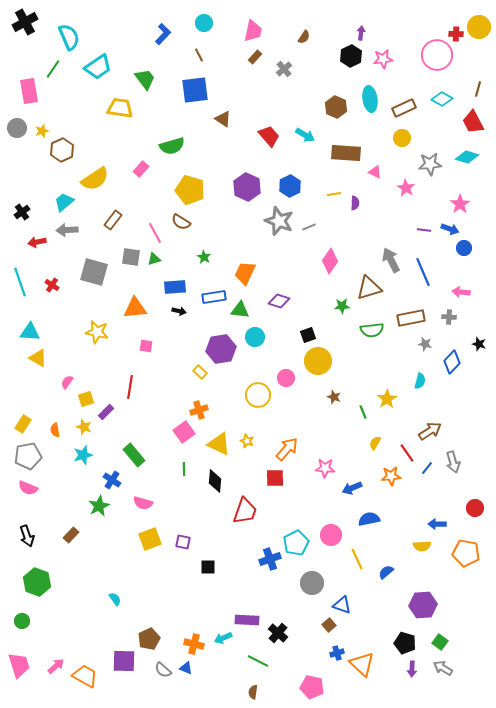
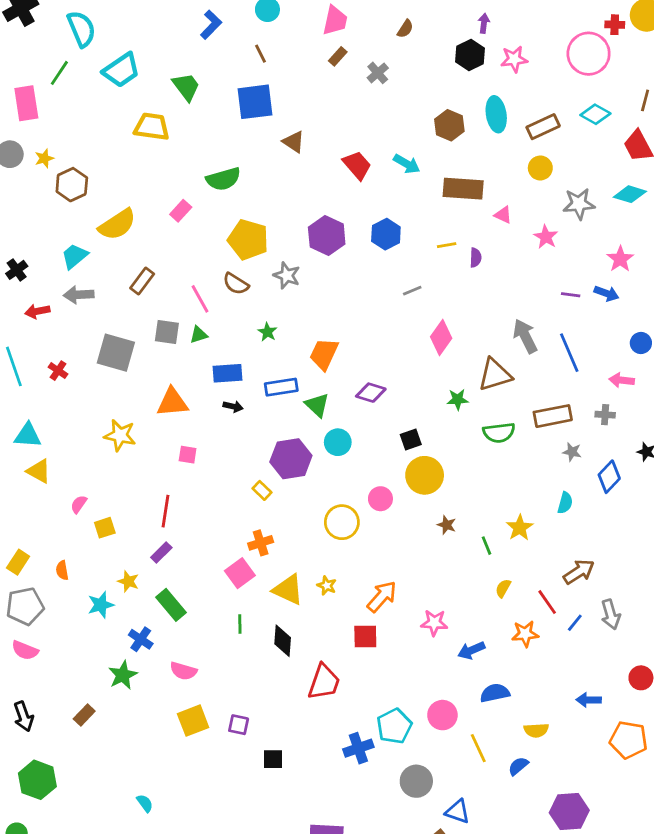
gray star: (279, 221) -> (287, 275), moved, size x0.7
blue circle: (464, 248) -> (641, 343), moved
green triangle: (240, 310) -> (317, 405), turned 36
purple rectangle: (106, 412) -> (161, 552), moved
yellow star: (84, 427) -> (128, 581), moved
yellow semicircle: (422, 546) -> (536, 730), moved

